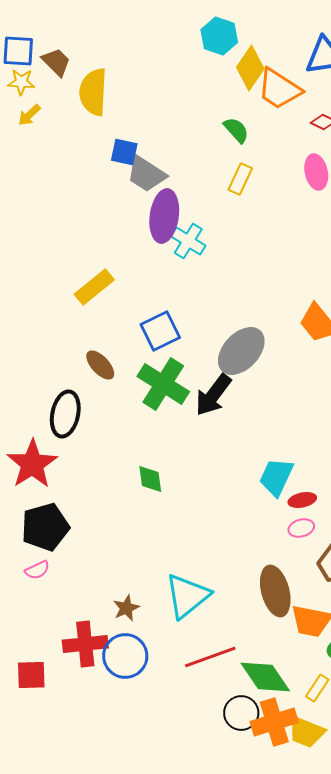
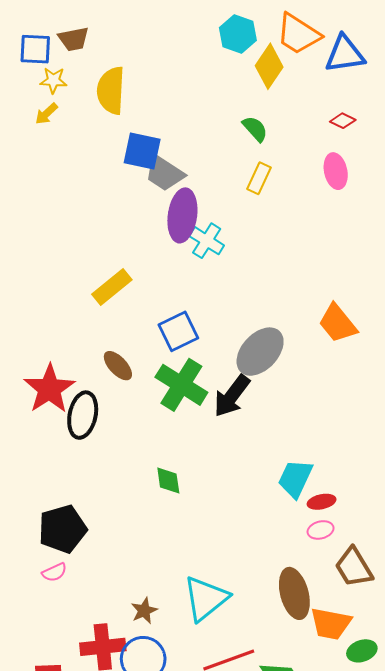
brown trapezoid: (56, 62) -> (74, 39), moved, turned 124
yellow star: (21, 82) -> (53, 80), moved
orange trapezoid: (279, 89) -> (298, 34), moved
blue square: (124, 152) -> (142, 151), size x1.4
red star: (32, 464) -> (49, 389), moved

